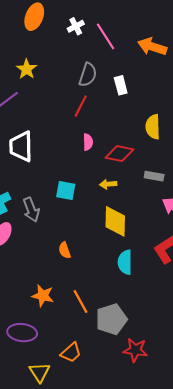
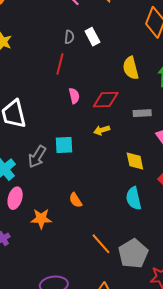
gray semicircle: (88, 75) -> (69, 37), moved, size x0.6
gray arrow: (31, 210) -> (37, 157), moved, turned 65
yellow diamond: (115, 221) -> (135, 161), moved, size x0.7
orange star: (43, 296) -> (41, 219), moved

